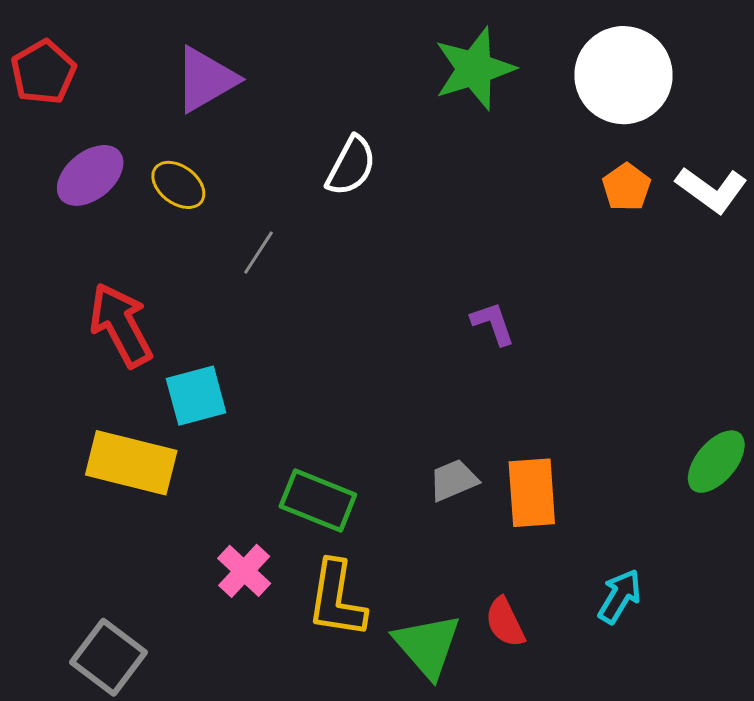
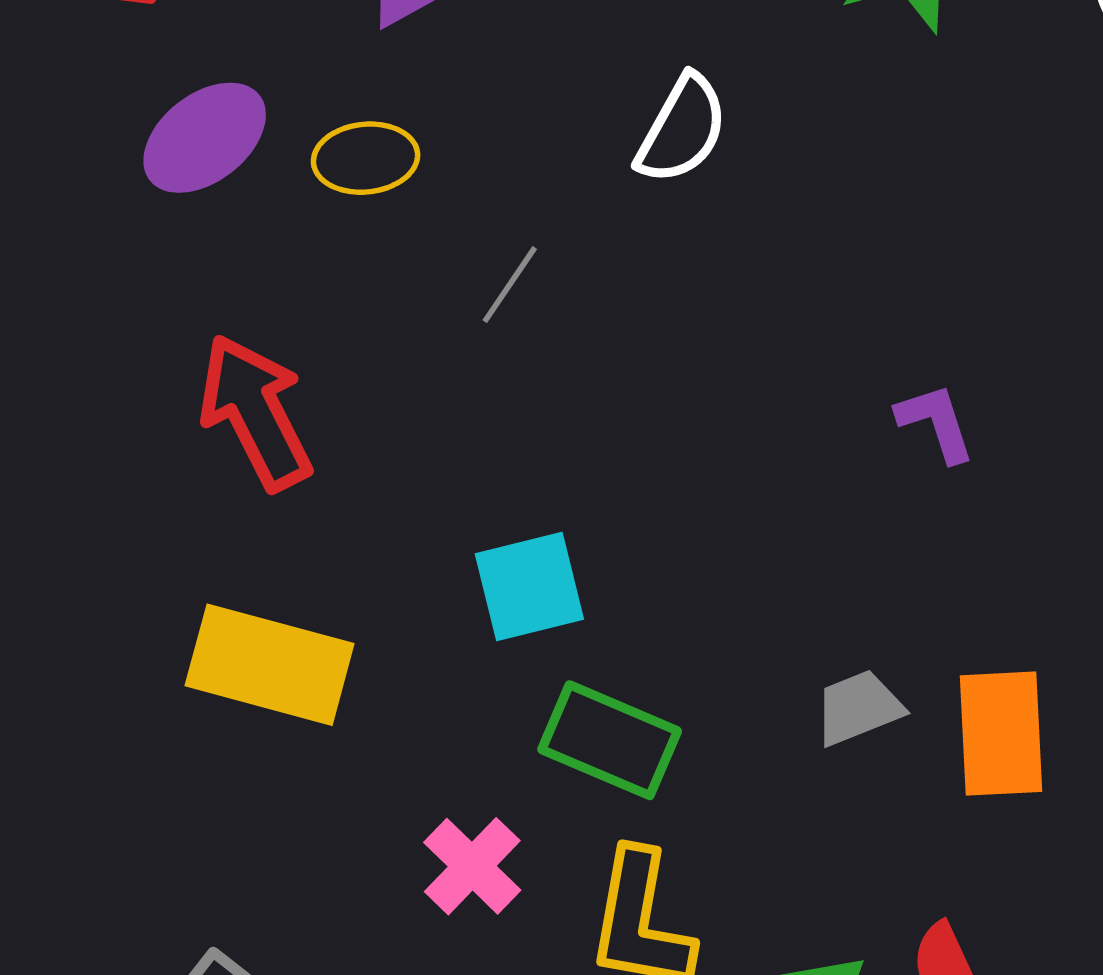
yellow ellipse: (178, 185) -> (366, 158), turned -44
cyan square: (196, 396) -> (529, 586), moved

